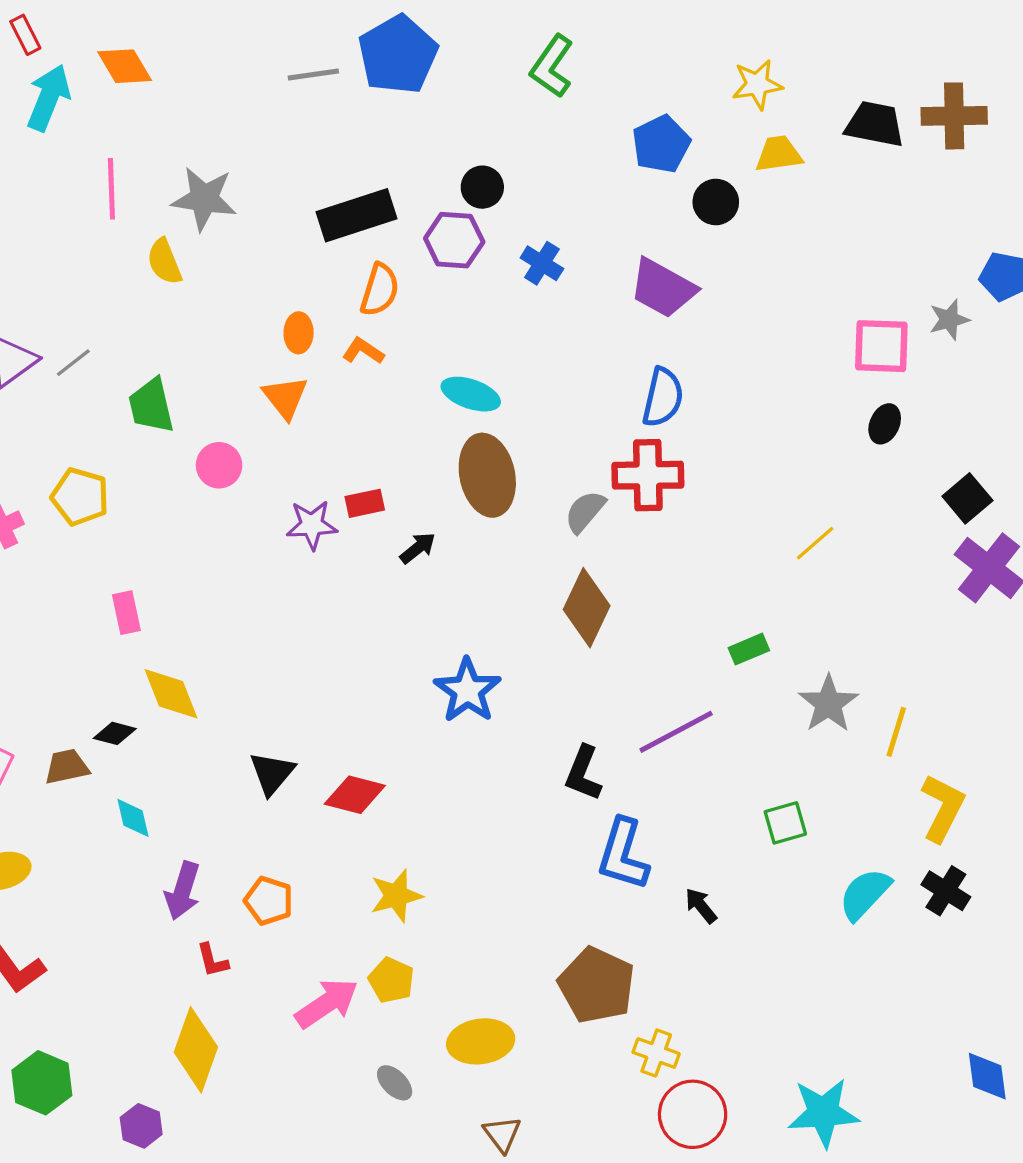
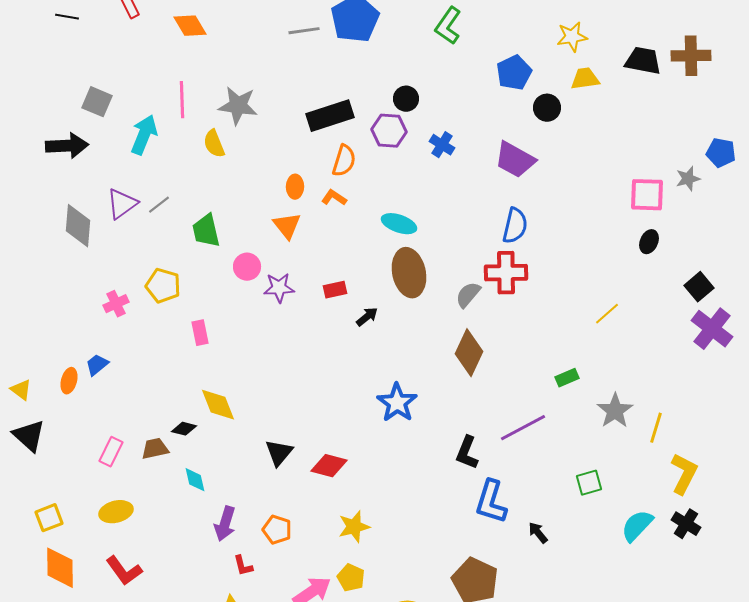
cyan arrow: (49, 98) -> (144, 135), moved
purple star: (312, 525) -> (279, 288), moved
pink rectangle: (126, 613) -> (200, 333), moved

